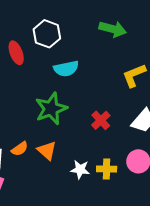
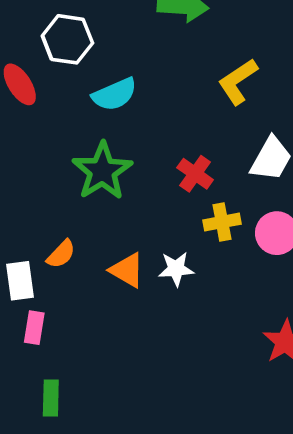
orange triangle: (47, 151) -> (127, 270), moved
yellow cross: (107, 169) -> (222, 222), moved

